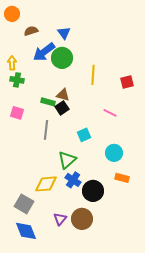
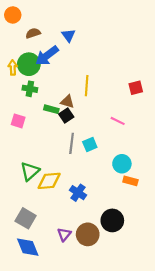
green circle: (62, 58) -> (29, 64), moved
yellow line: (93, 75) -> (87, 86), moved
green cross: (17, 80) -> (30, 89), moved
gray line: (46, 130) -> (72, 143), moved
green triangle: (67, 160) -> (30, 171), moved
orange rectangle: (122, 178) -> (130, 181), moved
yellow diamond: (46, 184) -> (49, 181), moved
black circle: (93, 191) -> (112, 220), moved

